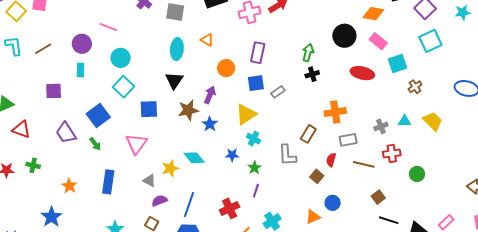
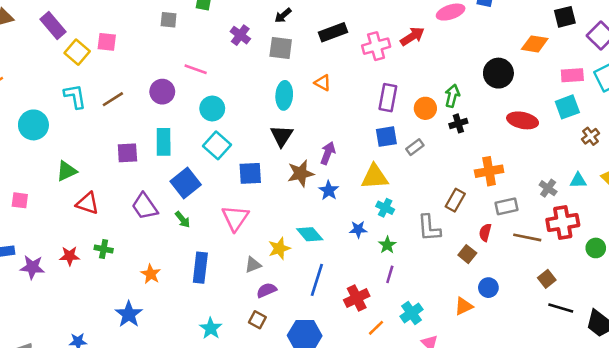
pink rectangle: (378, 41) -> (572, 75), moved, turned -42
orange circle: (226, 68) -> (425, 108), moved
cyan rectangle: (81, 70) -> (164, 142), moved, size x1.5
yellow triangle: (246, 114) -> (375, 177), turned 30
gray cross: (381, 126) -> (548, 188), turned -32
red cross: (392, 153) -> (563, 222), size x1.4
gray triangle: (149, 181) -> (253, 265), turned -48
blue line: (189, 205) -> (317, 280), moved

